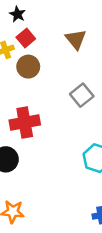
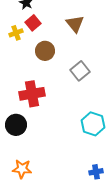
brown circle: (28, 67) -> (45, 51), moved

